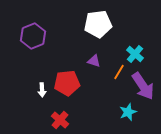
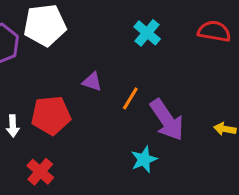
white pentagon: (98, 24) -> (45, 25), moved
cyan cross: (135, 54) -> (147, 33), moved

